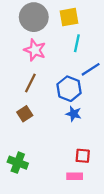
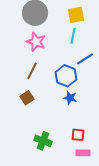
yellow square: (69, 17) -> (76, 15), moved
green cross: (18, 163) -> (43, 141), moved
pink rectangle: (75, 176) -> (83, 153), moved

